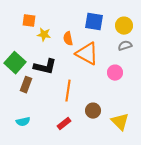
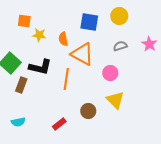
yellow circle: (124, 26) -> (119, 16), moved
orange line: (68, 91) -> (66, 79), moved
yellow triangle: (120, 122) -> (115, 100), moved

